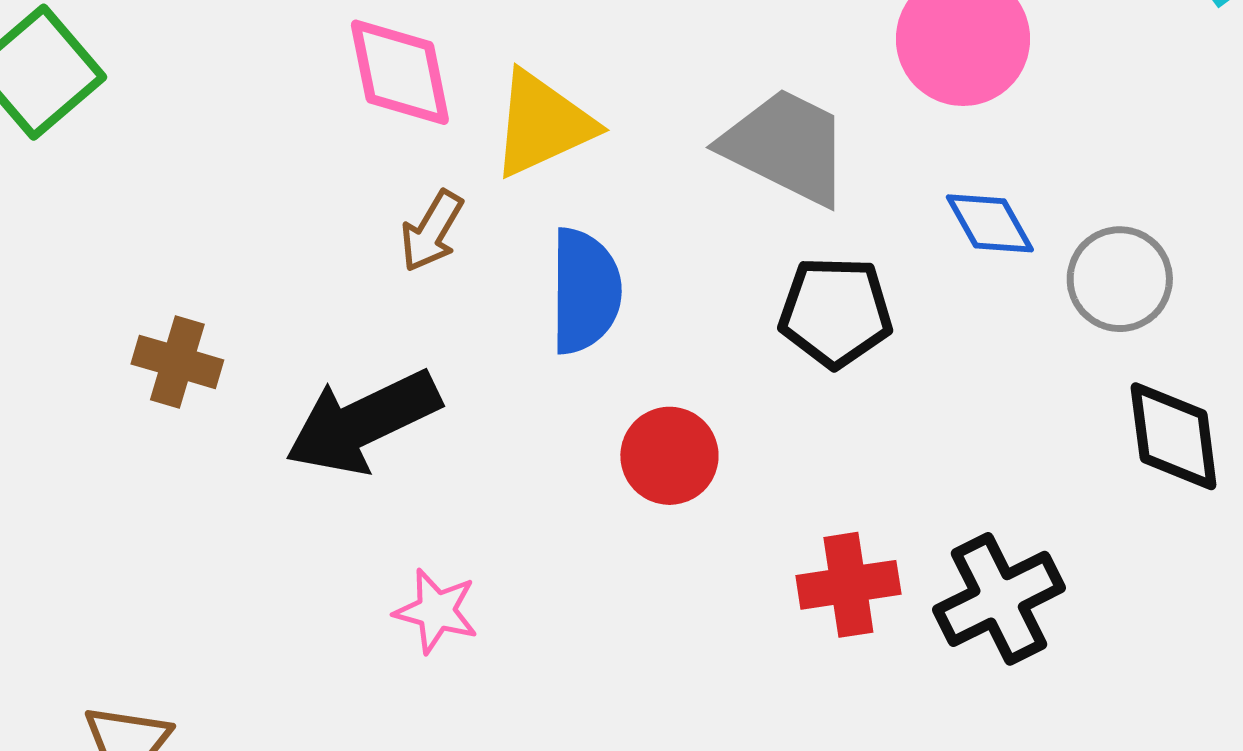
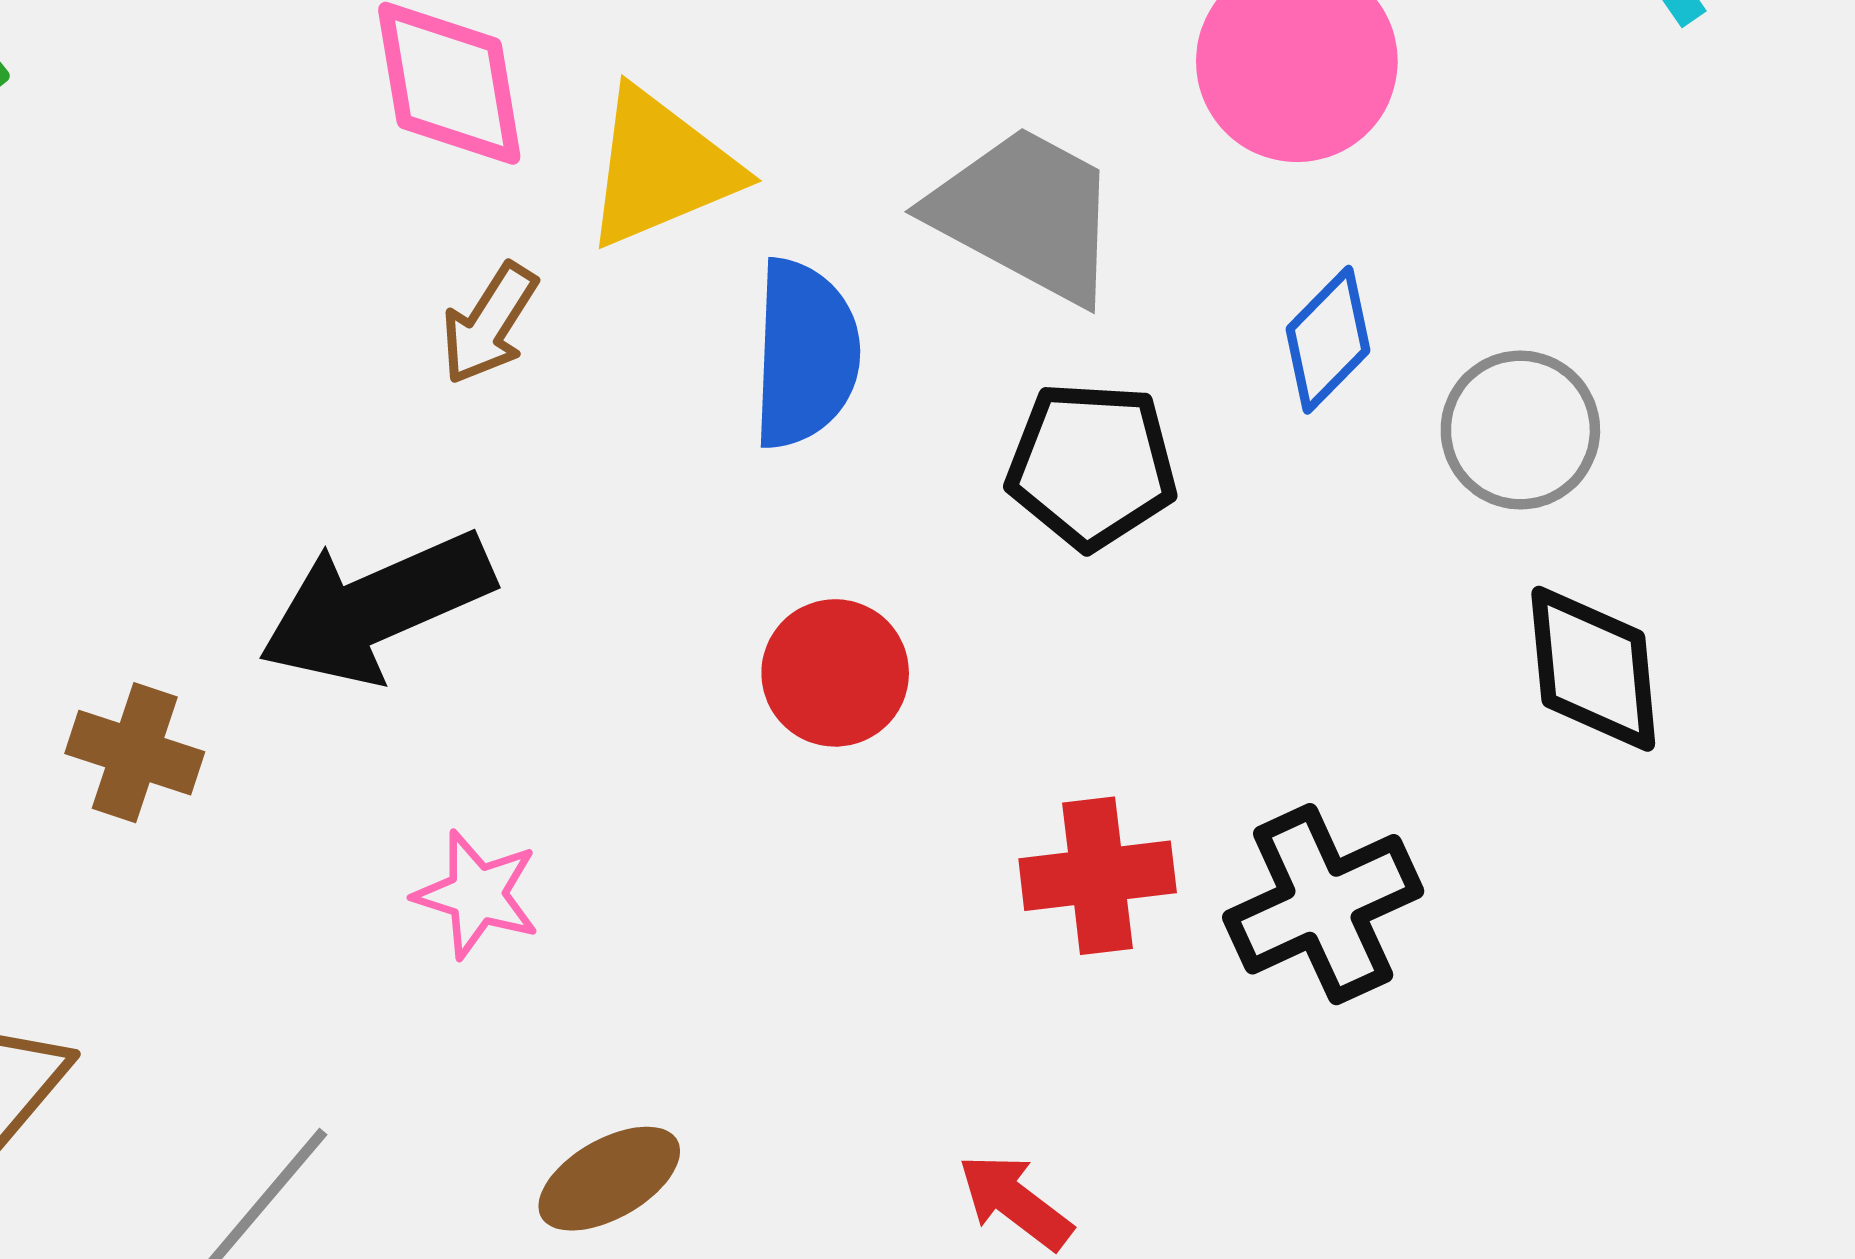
blue diamond: (990, 223) -> (1328, 340), turned 72
blue semicircle: (585, 291) -> (805, 354), moved
brown cross: (177, 362) -> (135, 753), moved

